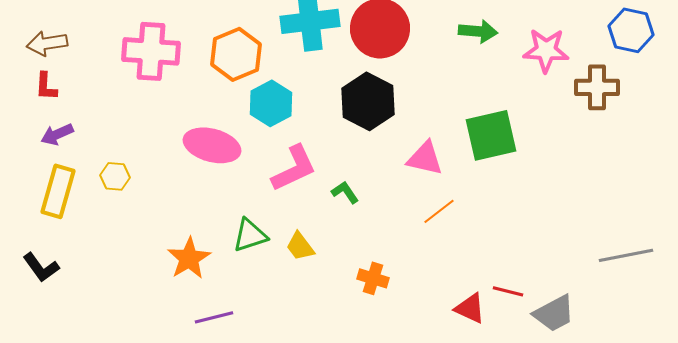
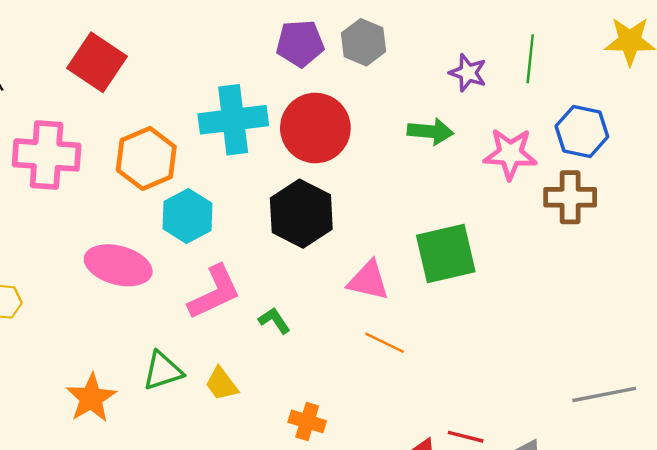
blue hexagon: (631, 30) -> (582, 131), moved
orange line: (439, 211) -> (385, 343), turned 64

